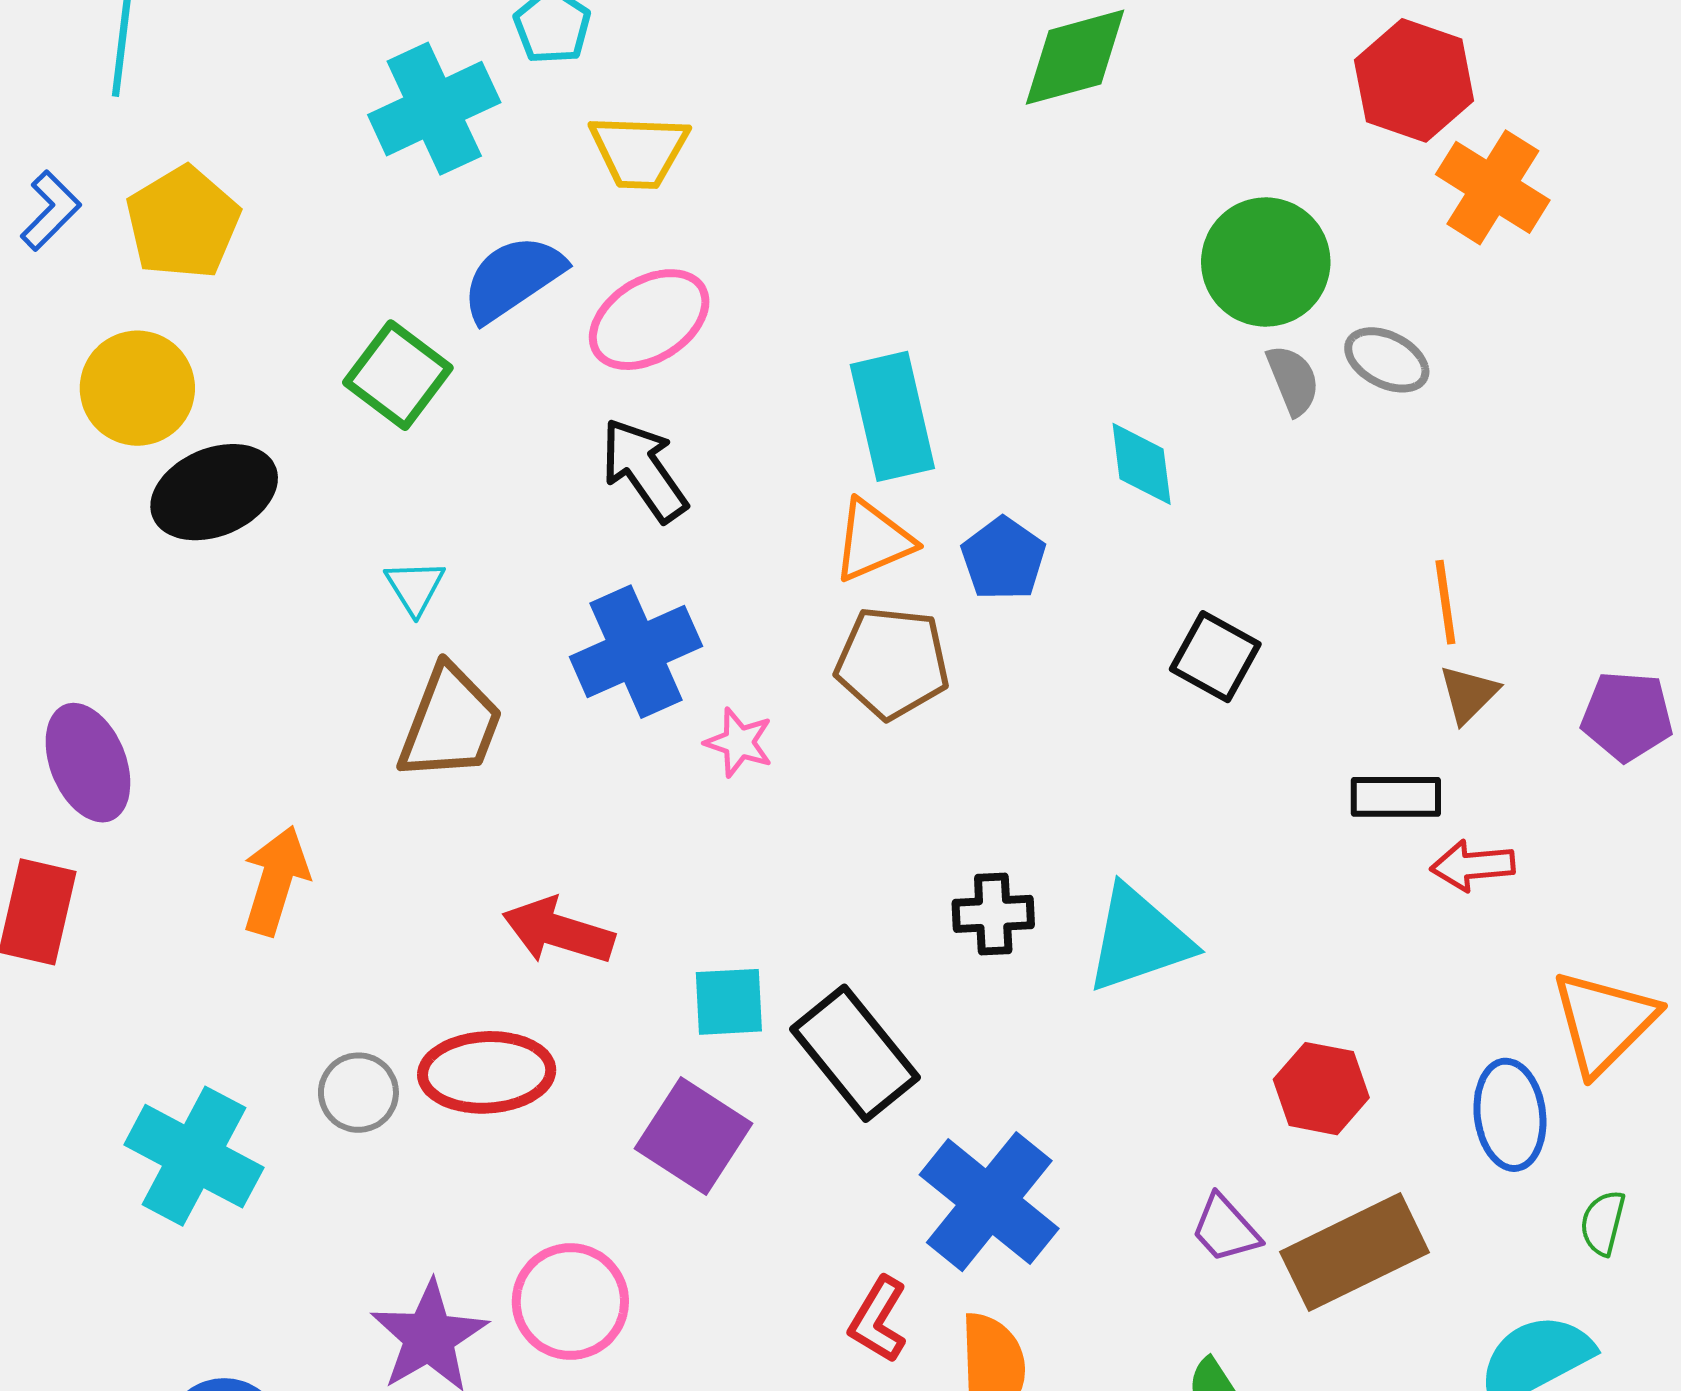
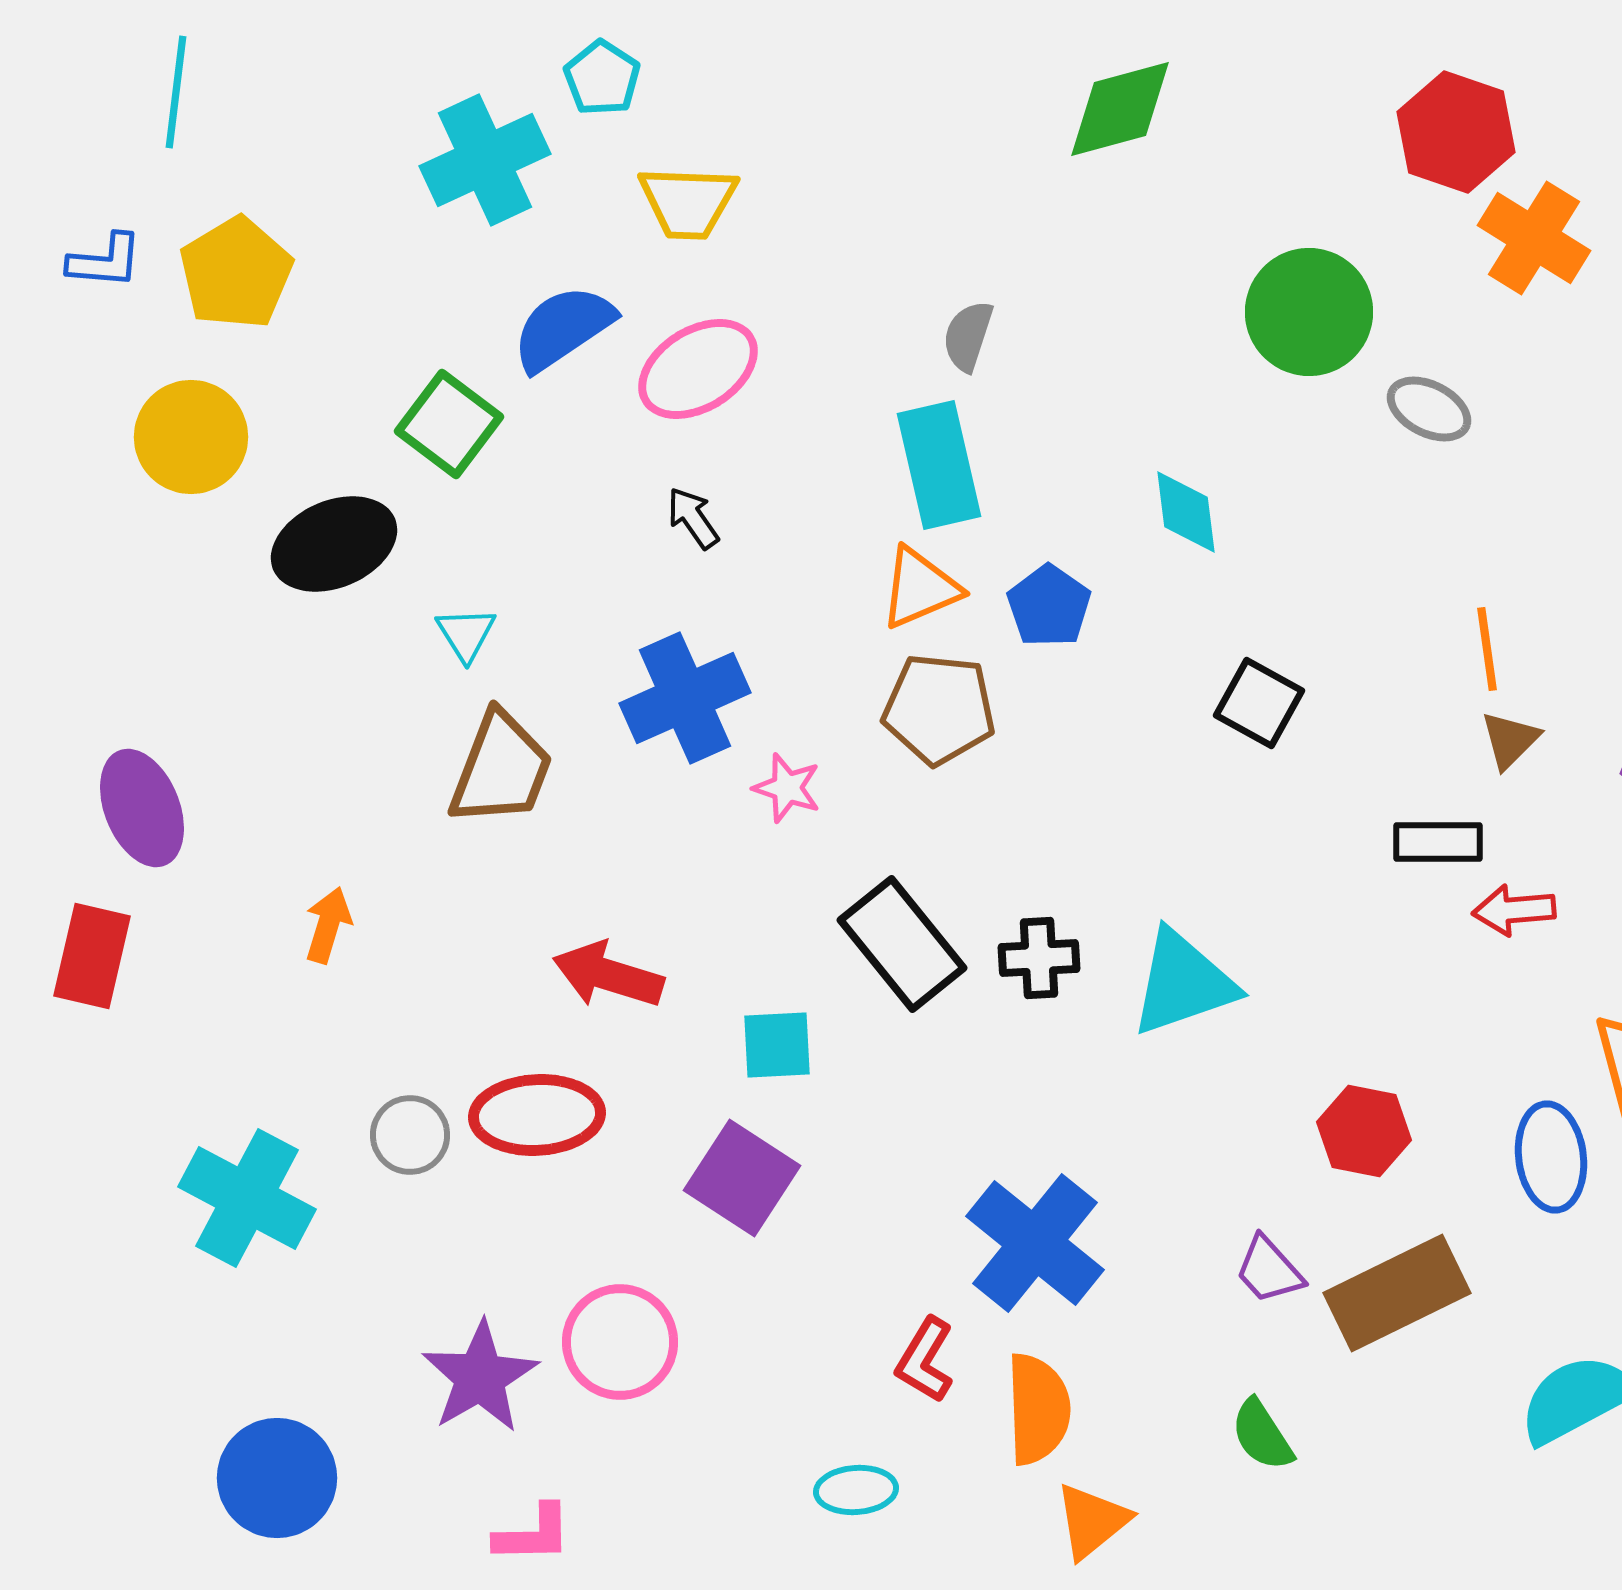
blue L-shape: (51, 211) -> (105, 261), turned 50
gray semicircle: (1293, 380) -> (968, 336), moved, turned -140
black arrow: (644, 470) -> (693, 518), size x0.6
black ellipse: (214, 492) -> (334, 544), moved
orange arrow: (276, 881) -> (328, 925), size x0.7
black rectangle: (855, 1053) -> (902, 944), moved

